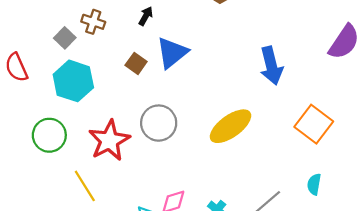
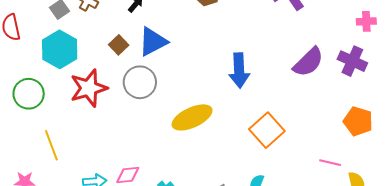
gray circle: (159, 123) -> (140, 82), moved
red star: (109, 140) -> (89, 88), moved

